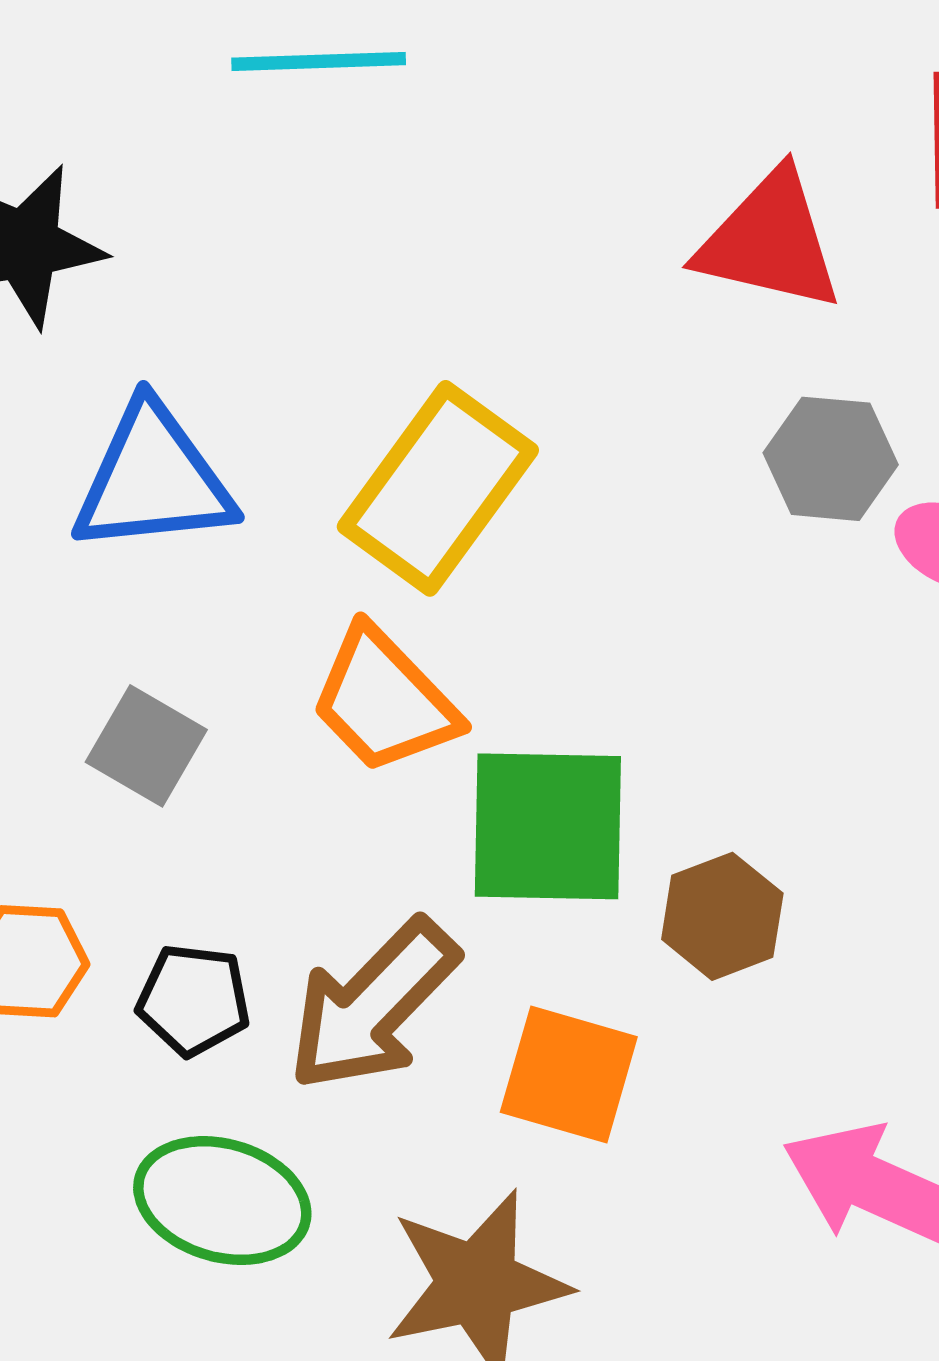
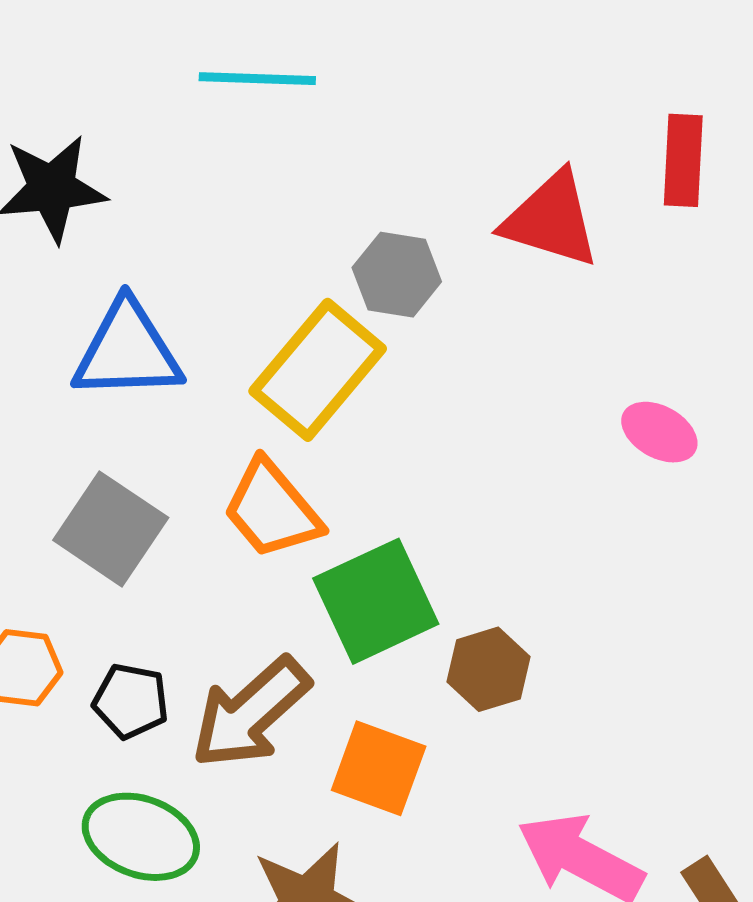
gray hexagon: (831, 459) -> (397, 275), moved
gray square: (146, 746) -> (111, 529), size x1.4
green square: (548, 826) -> (376, 601), turned -30

